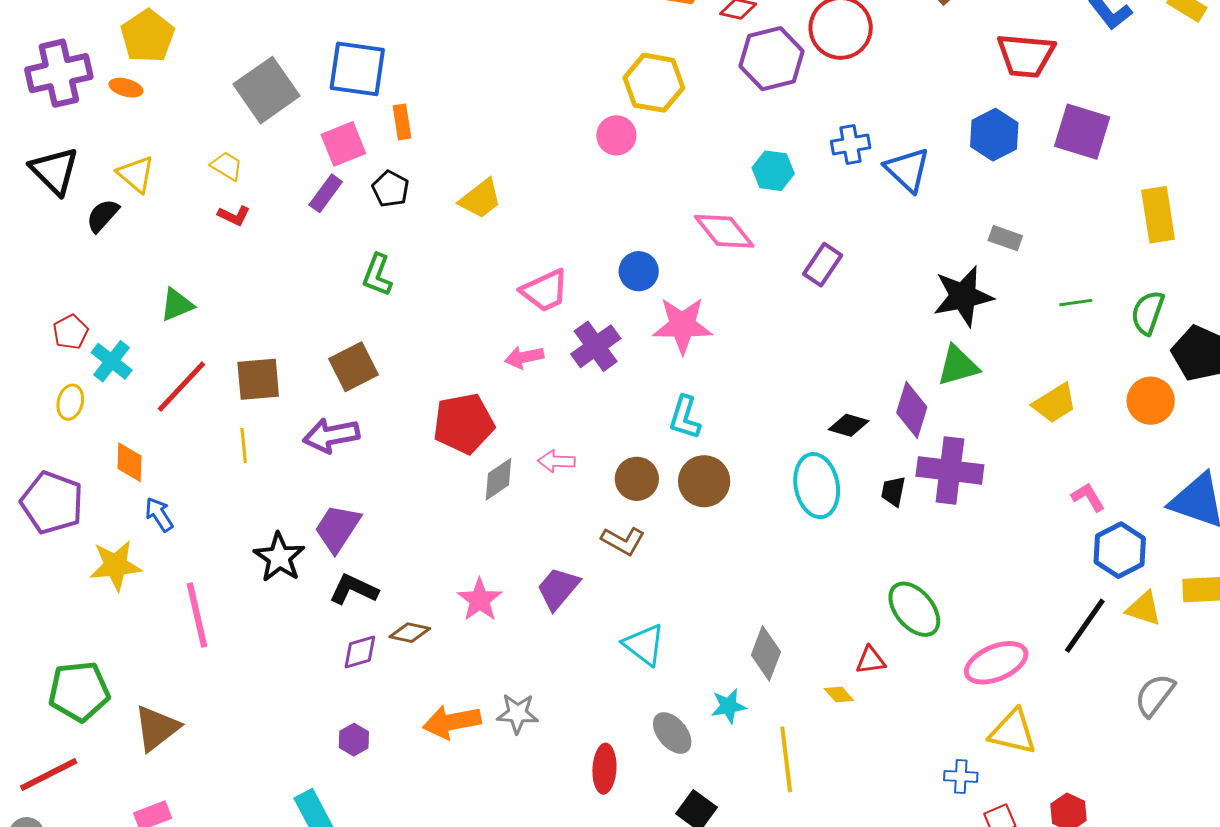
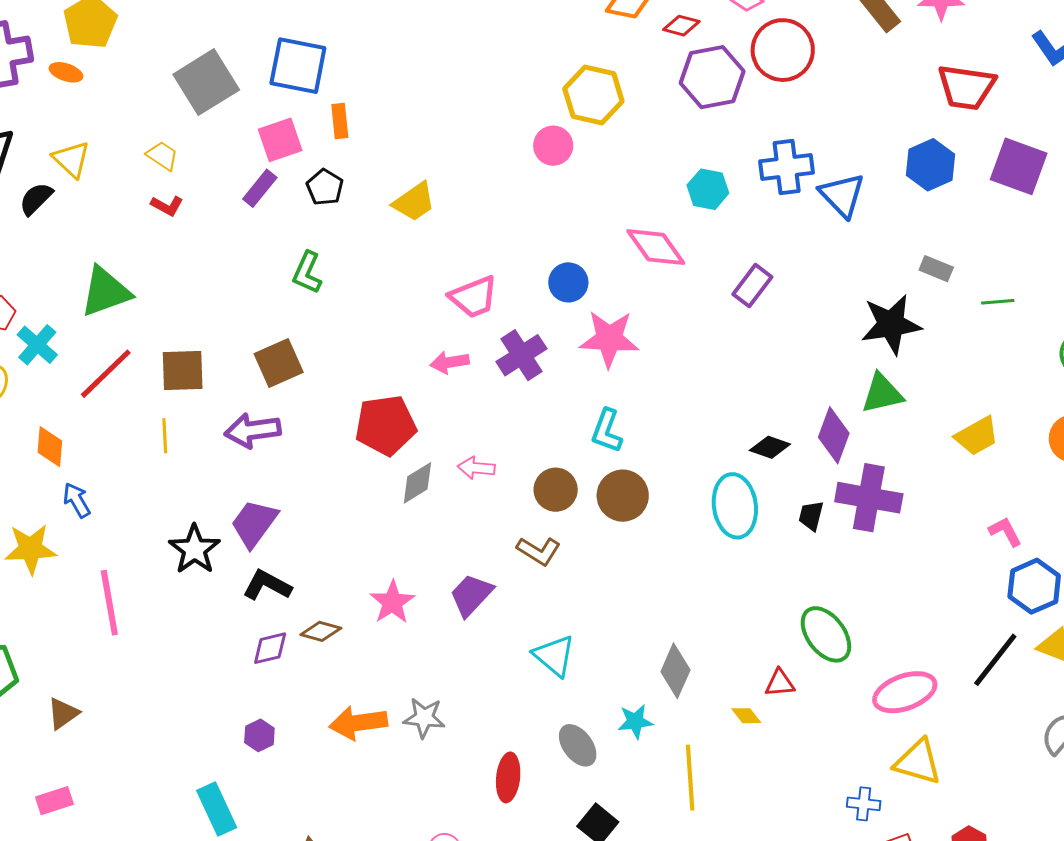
blue cross: (851, 144) -> (787, 167), size x1.4
green line: (1076, 303) -> (998, 302), moved
green triangle: (177, 305) -> (105, 292), size x1.5
brown triangle: (157, 728) -> (63, 713), size x0.7

